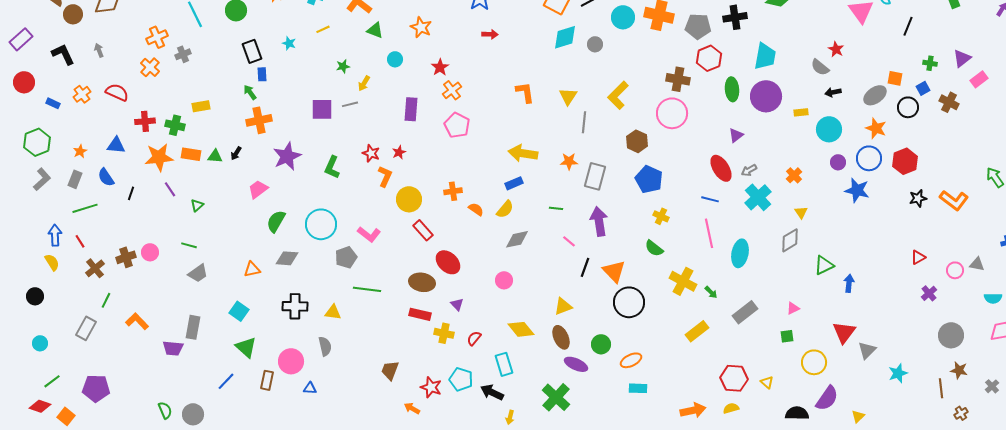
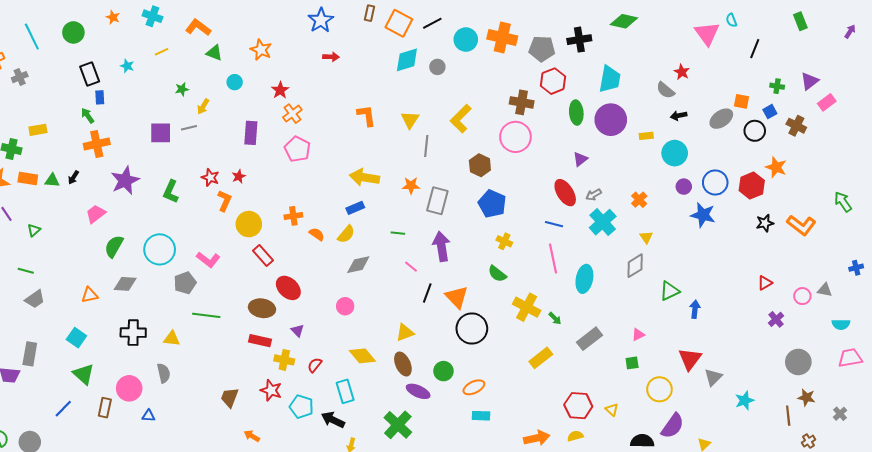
orange star: (876, 128) -> (776, 167), moved
red star: (431, 387) -> (271, 390), moved

